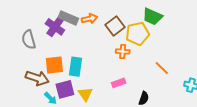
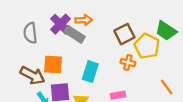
gray rectangle: (68, 18) -> (75, 34), moved
orange arrow: (89, 19) -> (84, 20), moved
yellow pentagon: (138, 34) -> (147, 46), turned 30
cyan rectangle: (76, 67) -> (90, 72), moved

